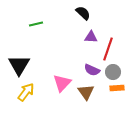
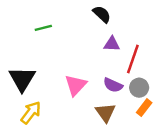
pink triangle: (62, 83) -> (76, 85), moved
orange rectangle: (117, 88) -> (144, 108), turned -48

